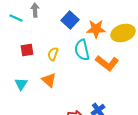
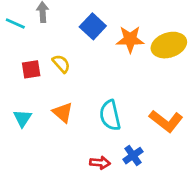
cyan semicircle: (82, 50) -> (110, 115), moved
yellow semicircle: (53, 54) -> (61, 64), moved, turned 120
orange L-shape: (107, 63) -> (166, 121), moved

